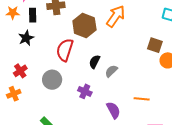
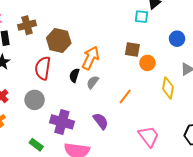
orange arrow: (116, 16) -> (91, 58), moved
purple cross: (85, 91) -> (62, 122), moved, size x1.6
orange line: (142, 99) -> (125, 96), moved, turned -49

